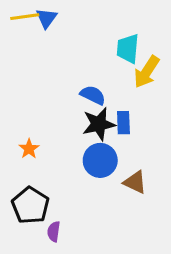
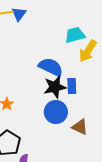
cyan trapezoid: (128, 49) -> (75, 35), turned 70
blue semicircle: (93, 95) -> (51, 67), size x1.4

